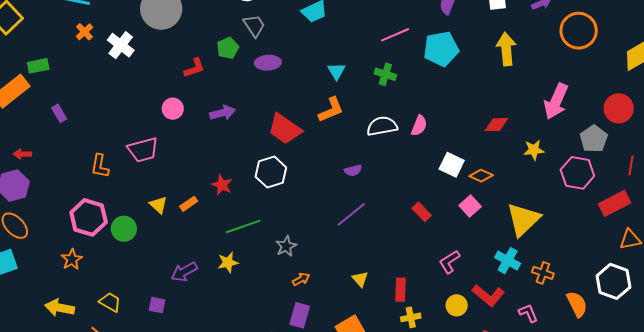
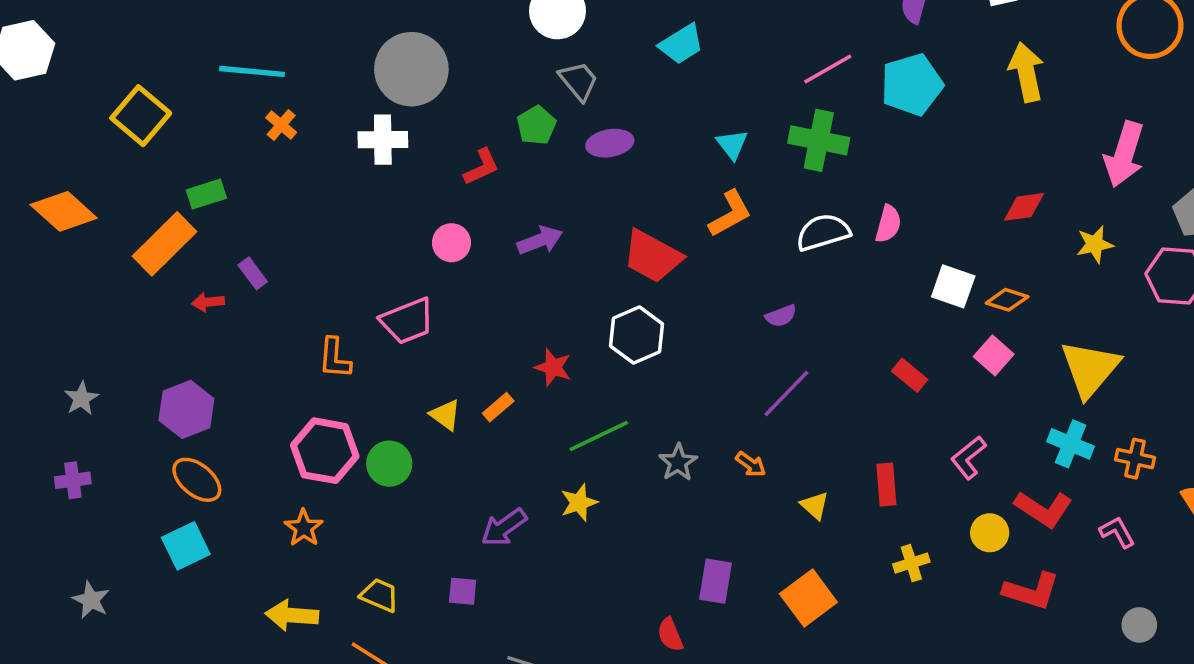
white cross: (121, 45) -> (383, 140), moved, turned -32
green cross: (385, 74) -> (819, 140), size x1.5
red arrow: (22, 154) -> (208, 302), moved
orange arrow: (301, 279) -> (751, 464), moved, turned 72
red rectangle: (401, 290) -> (886, 484), moved

